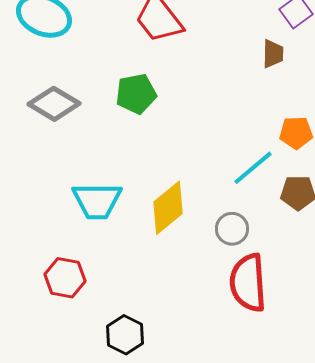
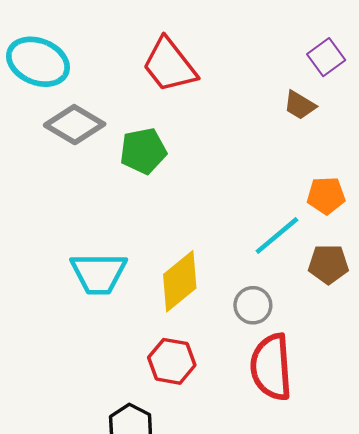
brown trapezoid: (273, 54) -> (300, 105), turned 120
gray diamond: (54, 104) -> (75, 125), moved
red hexagon: (65, 278) -> (172, 361), moved

